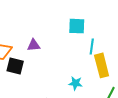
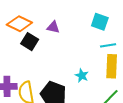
cyan line: (92, 46) -> (108, 45), turned 56

